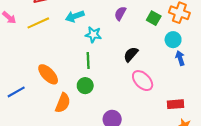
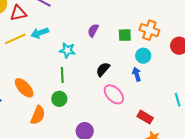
cyan arrow: (75, 16) -> (40, 33), moved
green square: (154, 18) -> (125, 35), turned -32
blue arrow: (180, 58) -> (137, 74), moved
red rectangle: (176, 104) -> (145, 117), turned 35

